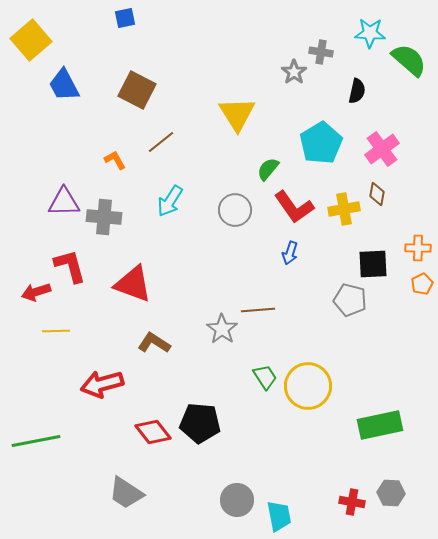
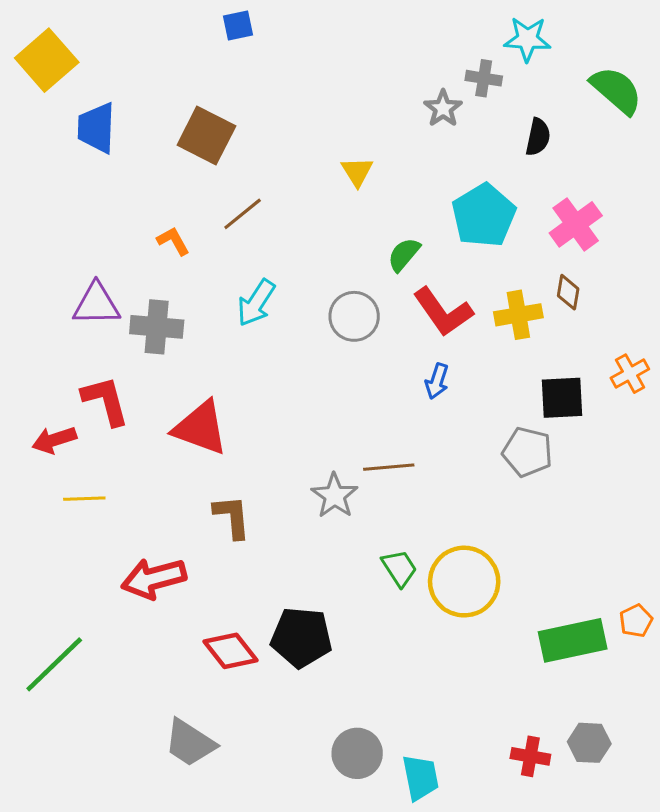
blue square: (125, 18) -> (238, 25), moved
cyan star: (370, 33) -> (527, 39), moved
blue trapezoid: (64, 85) -> (96, 128), turned 30
yellow triangle: (237, 114) -> (357, 172), size x0.6
orange cross: (418, 248) -> (630, 374), turned -30
orange pentagon: (422, 284) -> (636, 621), moved
brown L-shape: (154, 343) -> (232, 517), turned 52
green line: (36, 441) -> (54, 664), turned -33

